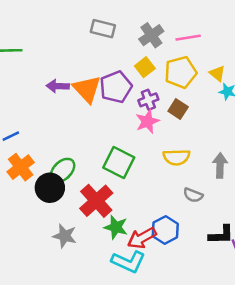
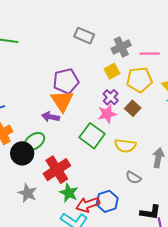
purple arrow: (58, 86) -> (51, 117), moved
purple pentagon: (116, 87) -> (66, 81), moved
orange triangle: (87, 89) -> (62, 101), moved
purple cross: (148, 100) -> (111, 97), turned -35
green square: (119, 163) -> (92, 136), moved

